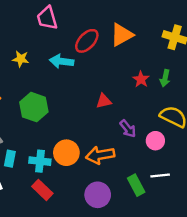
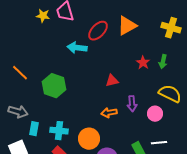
yellow star: (21, 59) -> (43, 16), moved
purple arrow: (128, 129) -> (132, 104), turned 35
orange circle: (66, 153) -> (89, 139), moved
orange arrow: (100, 155) -> (109, 113), moved, size x0.7

